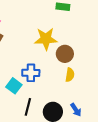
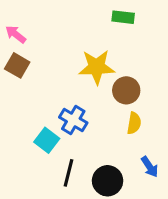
blue cross: (31, 73) -> (73, 120), turned 30
blue arrow: (76, 110) -> (150, 167), moved

